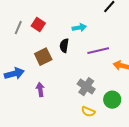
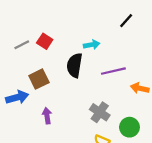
gray line: (18, 28) -> (22, 45), turned 40
black semicircle: (64, 46) -> (74, 65), size x1.5
brown square: (43, 57) -> (39, 79), moved

